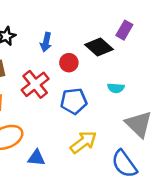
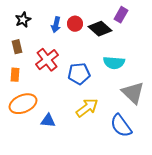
red circle: (69, 63) -> (75, 24), moved
cyan semicircle: (116, 88) -> (114, 63), size x1.5

